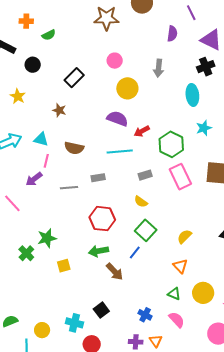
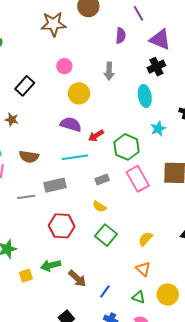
gray rectangle: (98, 178) -> (55, 185), size x1.5
green arrow: (98, 251) -> (51, 265), moved
blue line: (135, 252) -> (105, 291), moved

